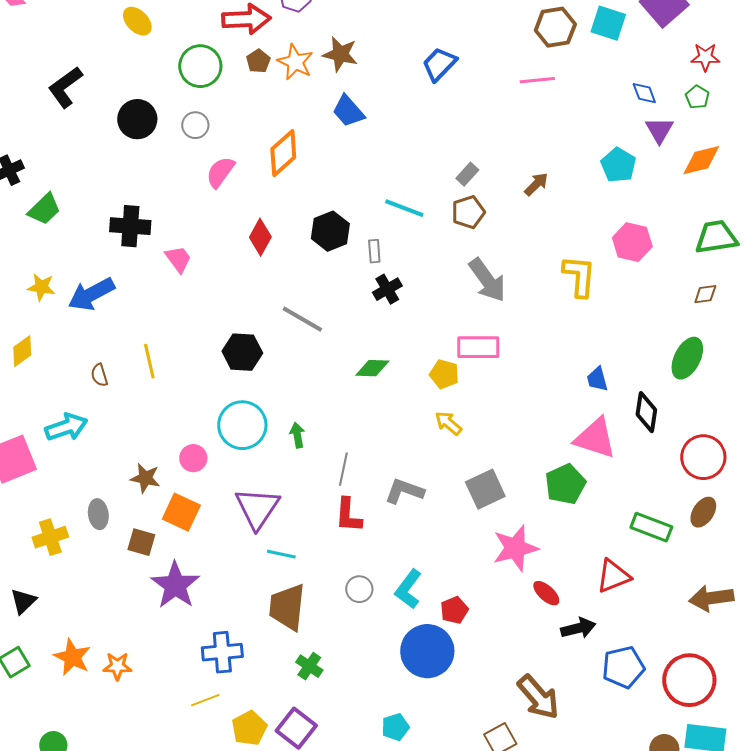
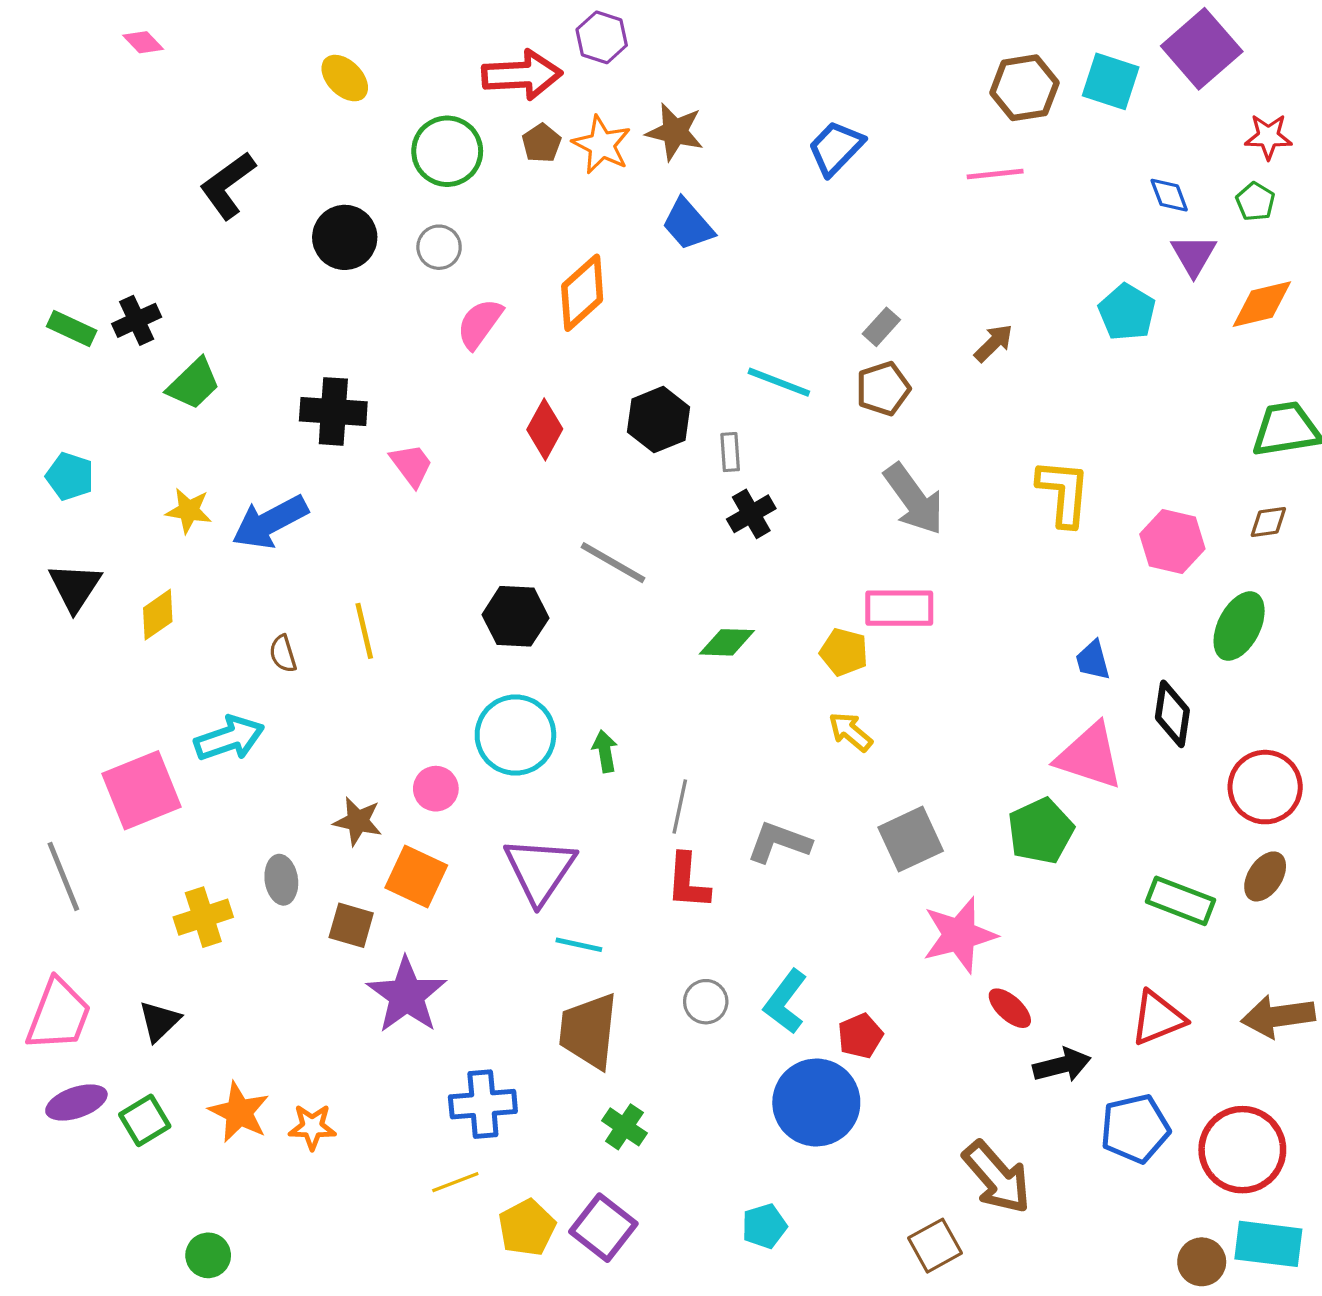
pink hexagon: (632, 242) -> (1172, 541), moved
red triangle: (613, 576) -> (1158, 1018), moved

